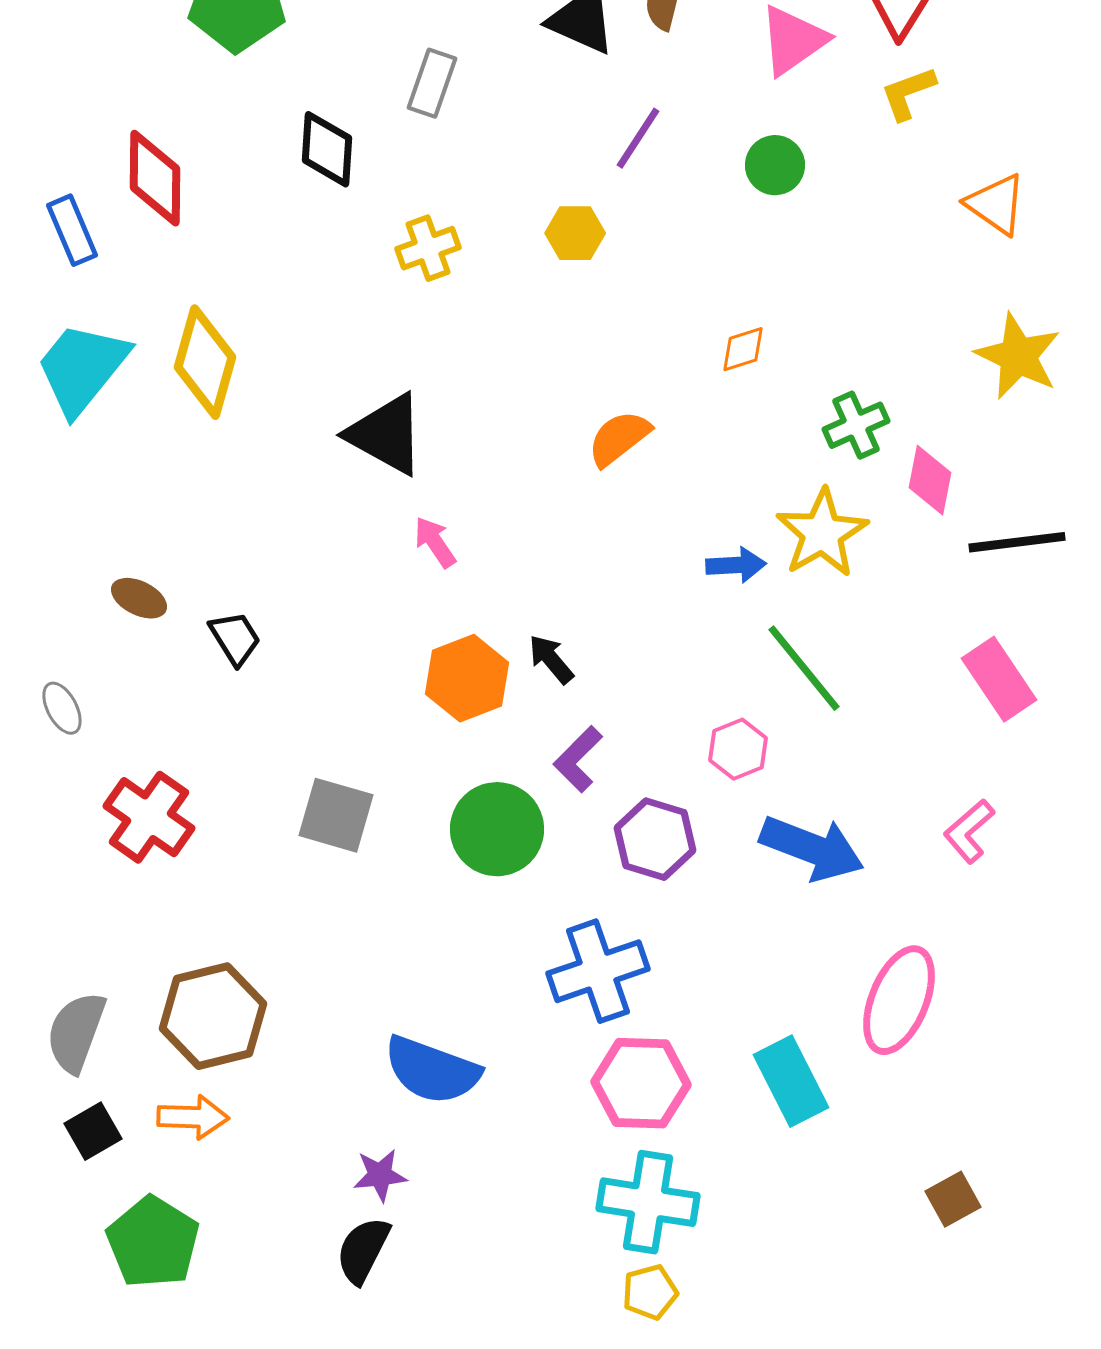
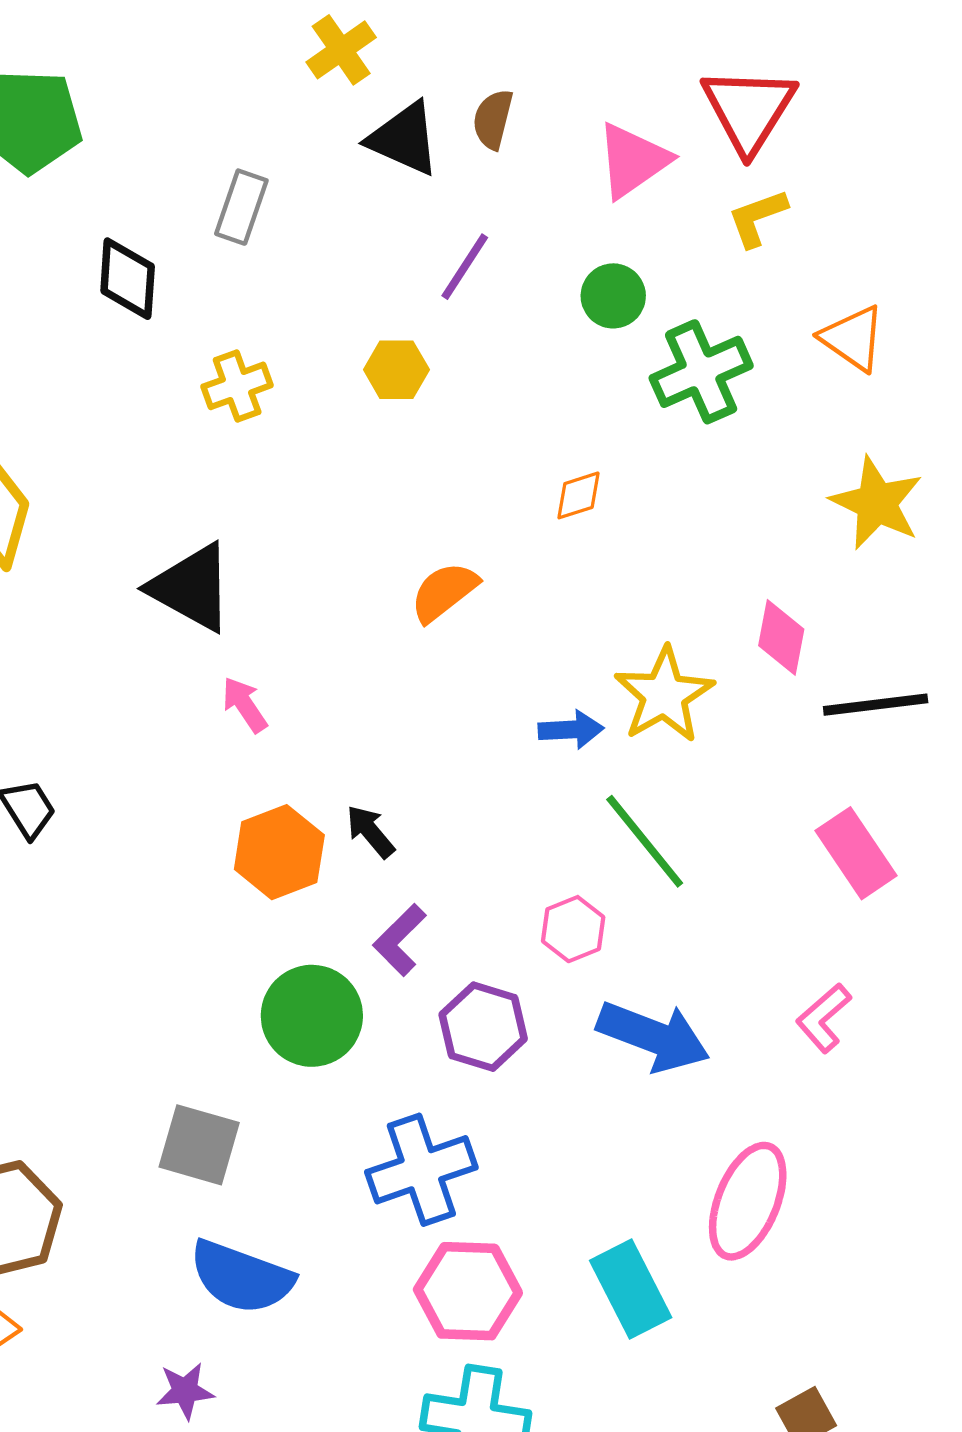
green cross: (856, 425) -> (701, 372), moved, size x1.4
gray square: (336, 815) -> (199, 1145), moved

